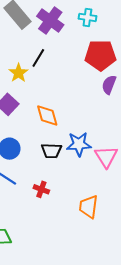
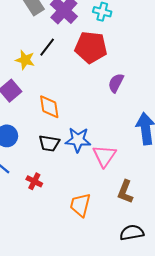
red pentagon: (100, 55) -> (91, 47), moved
yellow star: (18, 73) -> (25, 60), turned -30

